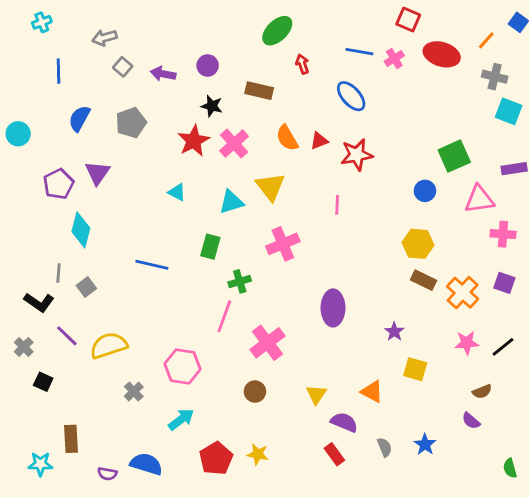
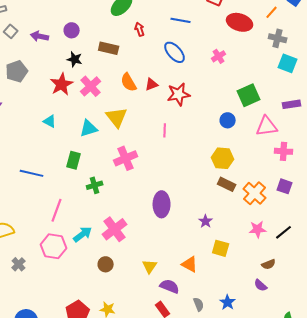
pink cross: (394, 59) -> (219, 56), moved
pink line: (224, 316) -> (57, 210), moved
cyan arrow: (181, 419) -> (83, 234), moved

